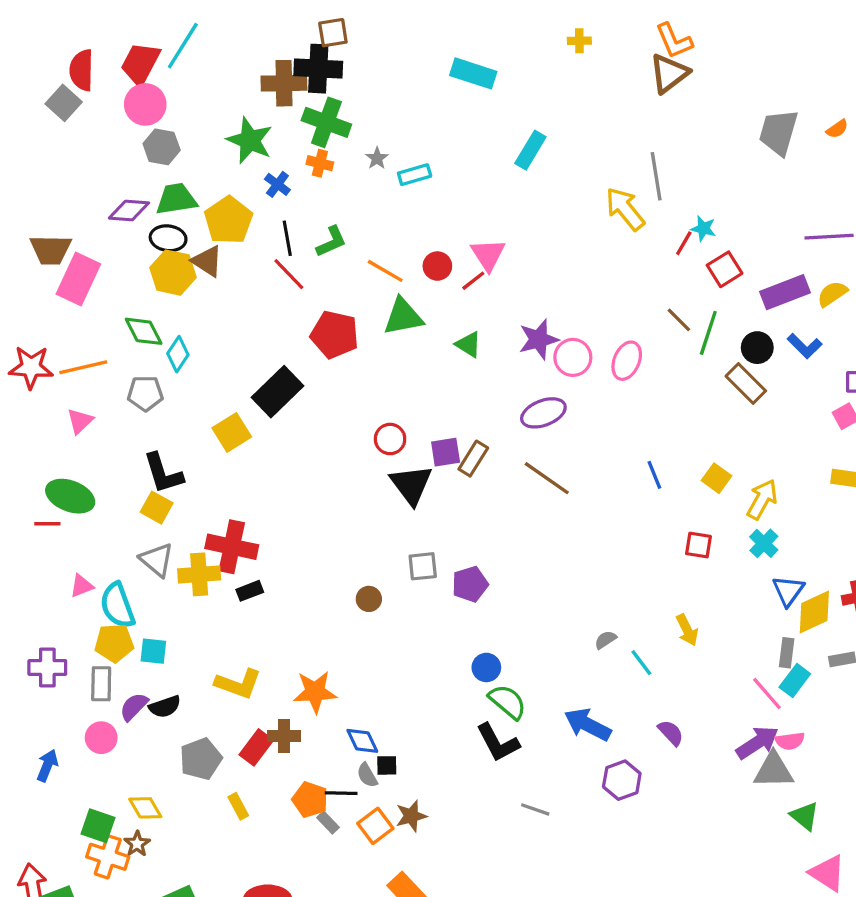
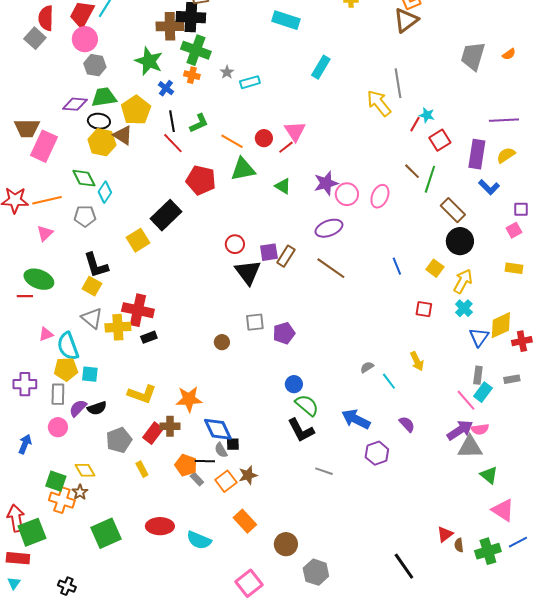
purple rectangle: (785, 292) -> (477, 154), turned -60
black circle: (757, 348) -> (460, 241), moved, size x1.4
yellow diamond: (814, 612) -> (501, 325), moved
blue diamond: (362, 741) -> (218, 429), size x1.4

